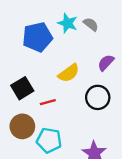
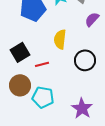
purple semicircle: (106, 63) -> (92, 19), moved
yellow semicircle: (69, 73) -> (60, 39), turned 132

